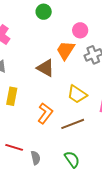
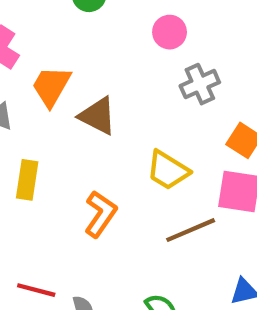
orange trapezoid: (66, 50) -> (51, 86), moved
brown line: (73, 124) -> (191, 230), moved

